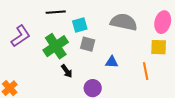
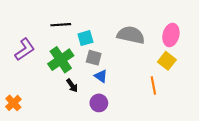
yellow square: (159, 47) -> (167, 61), turned 36
blue triangle: (112, 62) -> (101, 76), moved, turned 32

